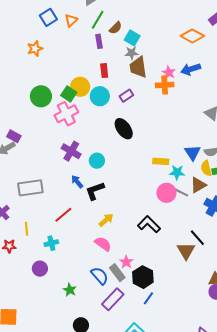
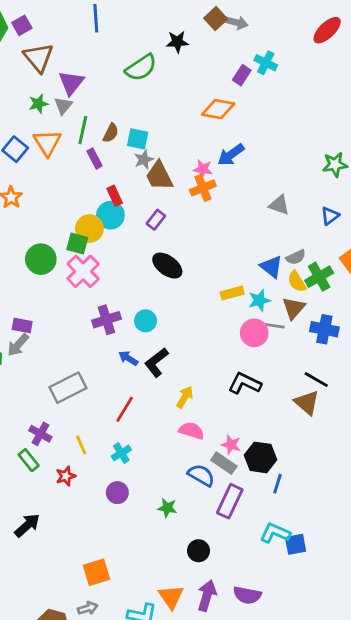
orange triangle: (71, 20) -> (47, 143), size x1.5
cyan circle: (100, 96) -> (110, 215), moved
purple cross: (71, 151) -> (106, 320), turned -30

